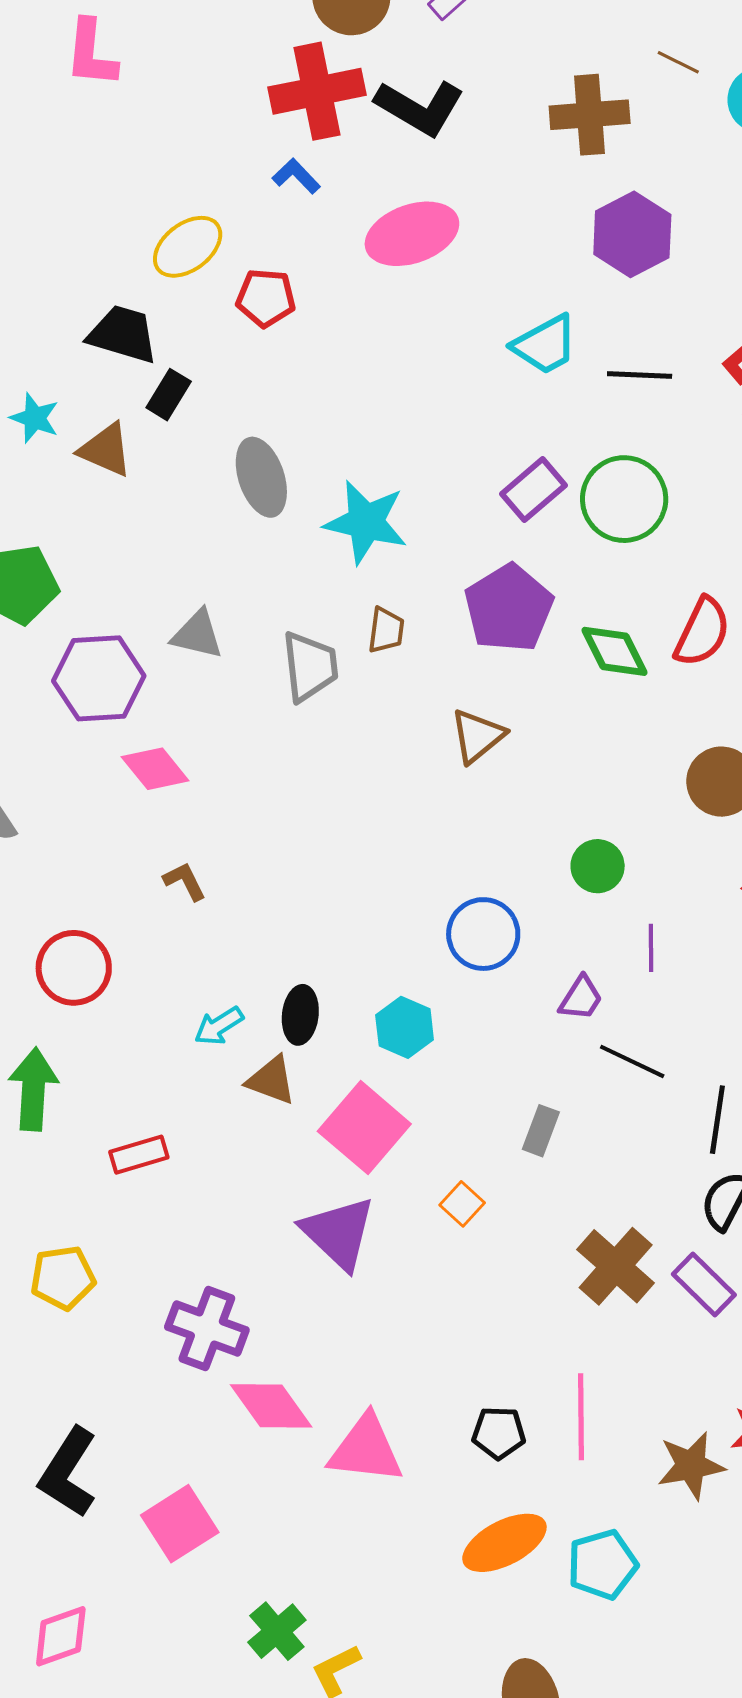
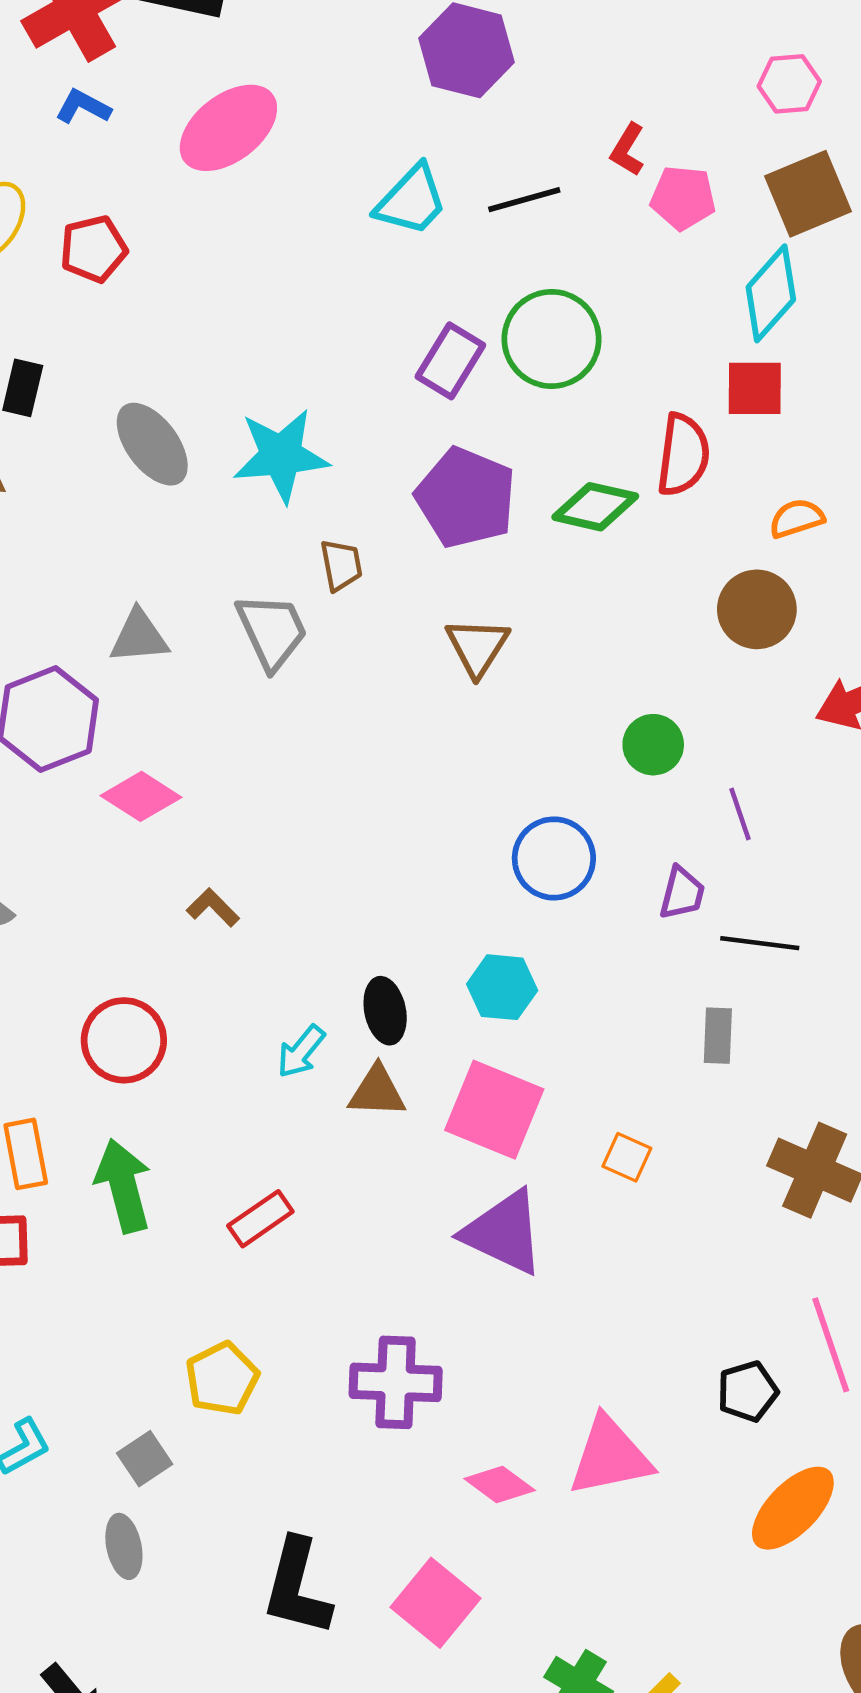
green diamond: (614, 651) -> (595, 507), turned -32
gray rectangle: (541, 1131) -> (718, 1036), moved
pink diamond: (271, 1406) -> (500, 1485), moved, size x0.7

